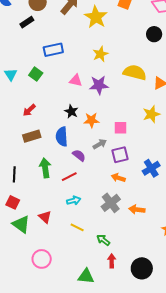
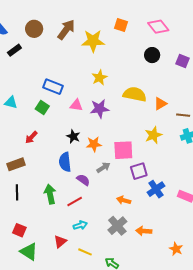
yellow star: (96, 17) -> (93, 41), turned -30
black rectangle: (27, 22) -> (14, 50), moved
blue rectangle: (53, 50) -> (53, 87), moved, turned 36
cyan triangle: (11, 74) -> (11, 102), turned -40
green square: (36, 74) -> (42, 107), moved
pink square: (121, 128) -> (123, 150), size x1.5
brown rectangle: (32, 136) -> (16, 164), moved
purple square: (120, 155) -> (139, 171), moved
black line: (14, 174) -> (17, 192), moved
red triangle: (45, 217) -> (60, 242), moved, turned 40

